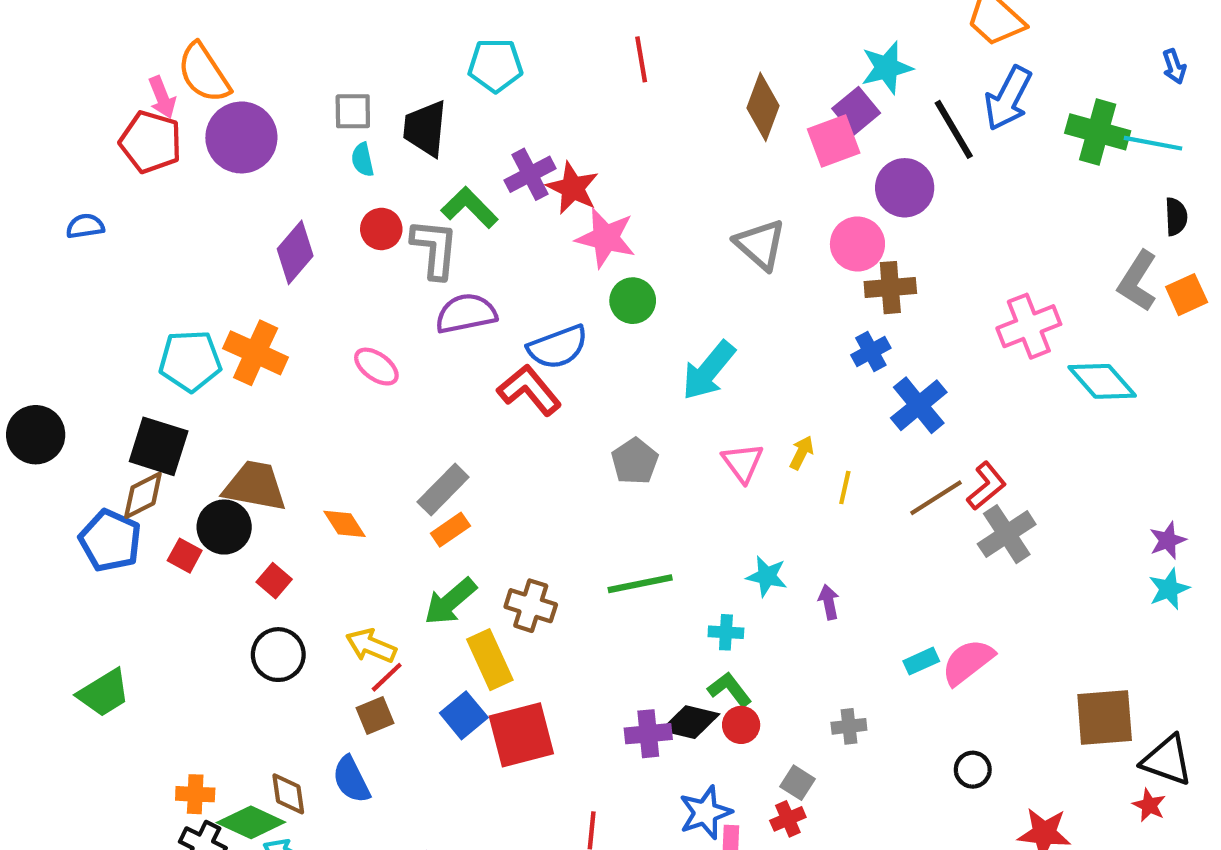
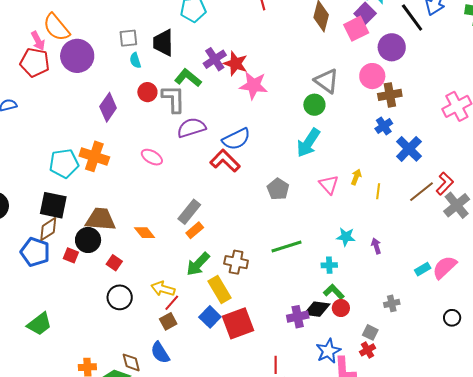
green circle: (633, 301) -> (314, 105), moved

